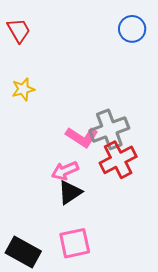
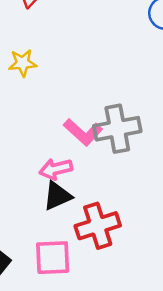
red cross: (118, 160) -> (98, 226), moved

